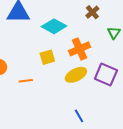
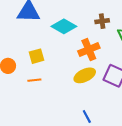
brown cross: (92, 12) -> (102, 21), moved, turned 32
yellow square: (47, 57) -> (36, 56), moved

